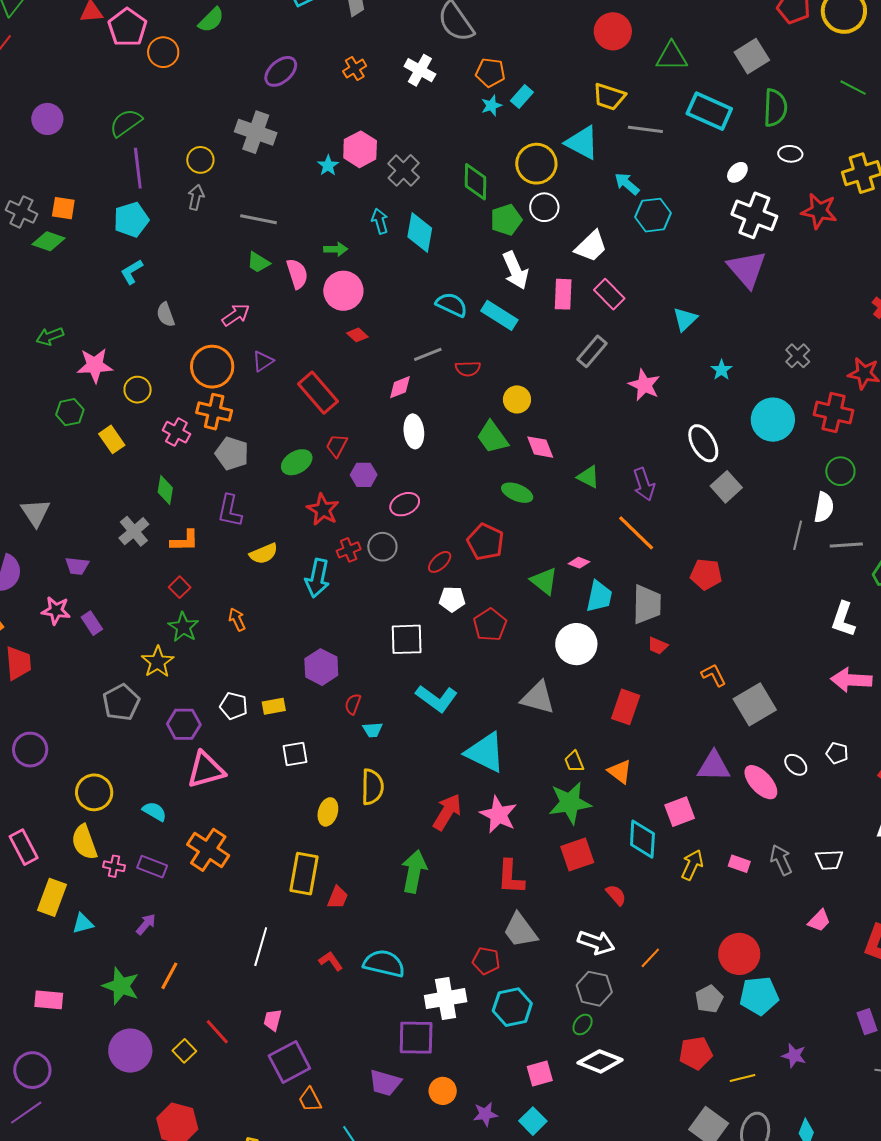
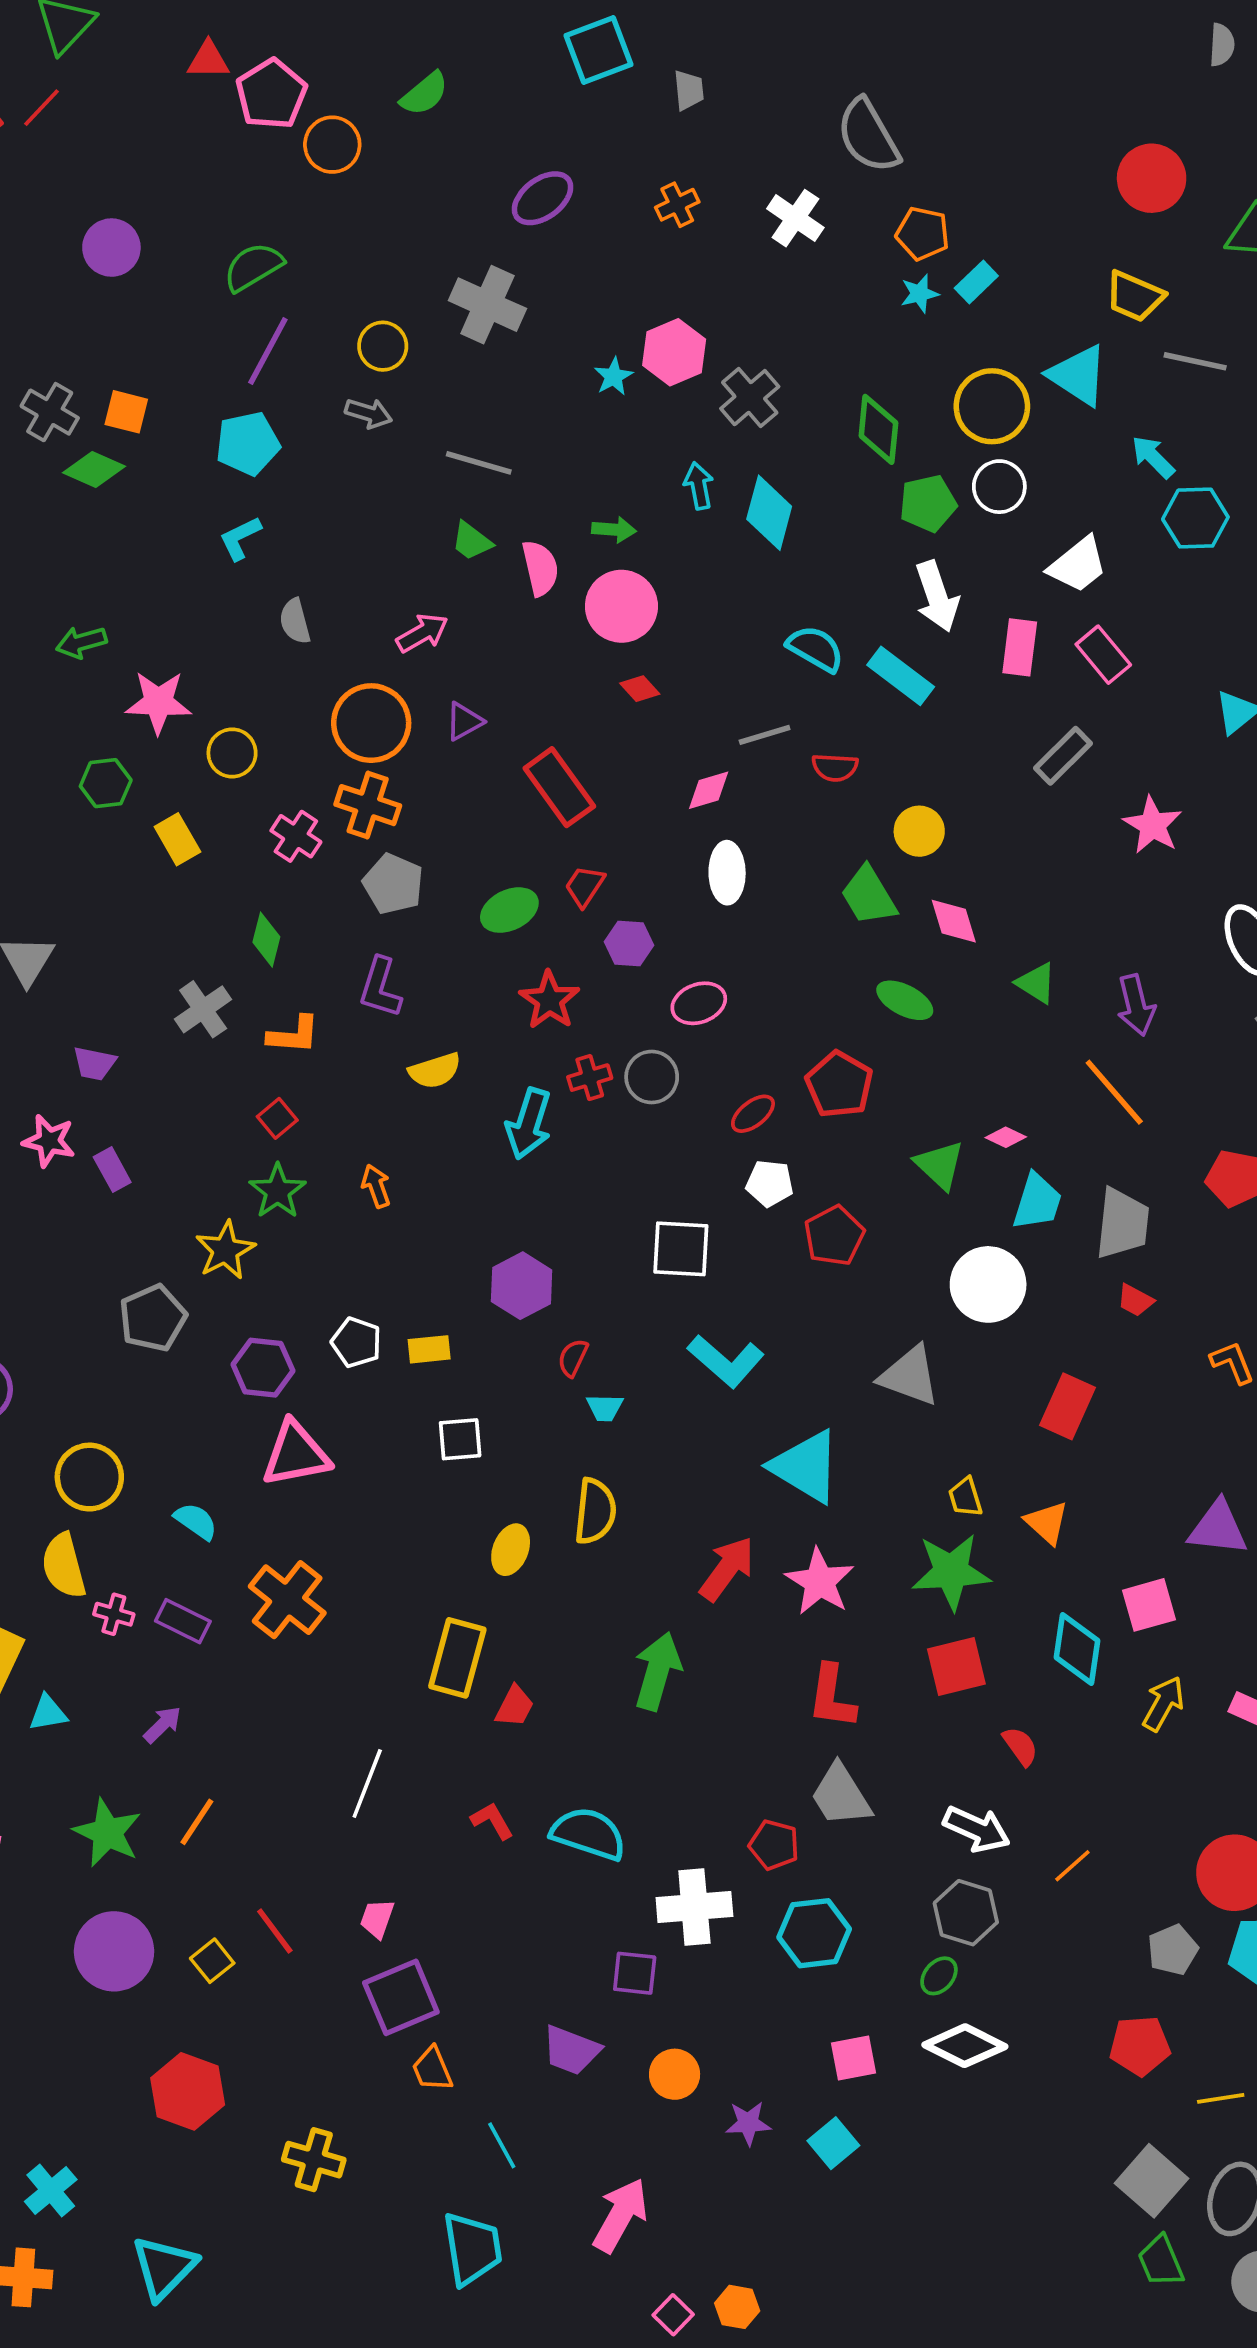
purple line: (138, 168) -> (268, 351), turned 30
gray arrow: (196, 197) -> (369, 413), turned 90
purple square: (416, 1038) -> (635, 1973), size x0.7

